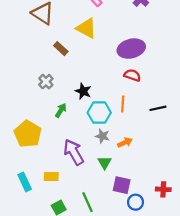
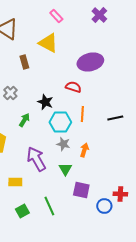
brown rectangle: (61, 49) -> (24, 62), turned 32
red semicircle: (132, 75) -> (73, 87), moved
orange arrow: (125, 142) -> (84, 150), turned -48
blue circle: (136, 202) -> (104, 206), moved

